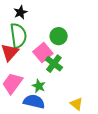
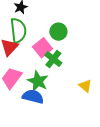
green star: (39, 86) -> (38, 81), size x1.5
yellow triangle: (76, 104) -> (85, 86), moved

